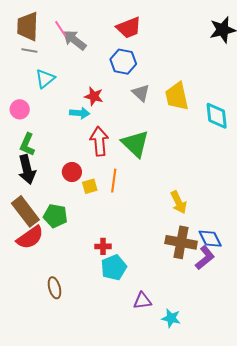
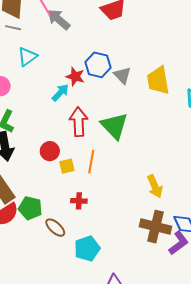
blue hexagon: (123, 62) -> (98, 65), moved
cyan arrow: (80, 113) -> (60, 93), turned -54
green pentagon: (55, 216) -> (30, 208), moved
red cross: (103, 246) -> (79, 201), moved
brown ellipse: (54, 288) -> (55, 228), moved, turned -35

